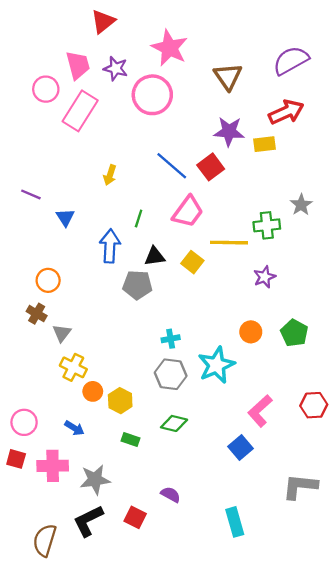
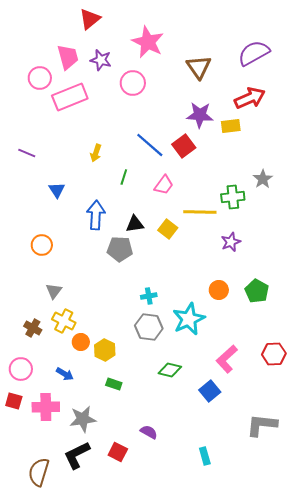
pink circle: (152, 95) -> (133, 83), size x0.7
pink rectangle: (80, 111) -> (70, 97), turned 36
purple line: (31, 194) -> (27, 153), moved
pink trapezoid: (188, 212) -> (164, 185), size x0.7
green line: (139, 219) -> (124, 177), moved
brown cross: (37, 314) -> (33, 328), moved
green diamond: (174, 423) -> (170, 370), moved
cyan rectangle: (235, 522) -> (205, 456), size x0.7

